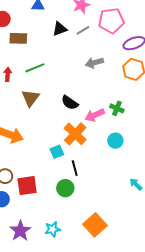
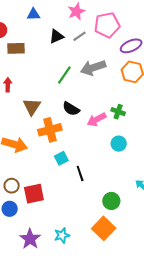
gray arrow: (94, 63) -> (93, 68), size x1.4
green line: (35, 68) -> (64, 75), moved, turned -30
orange cross: (75, 134) -> (50, 130), moved, turned 35
green circle: (65, 188) -> (111, 201), moved

